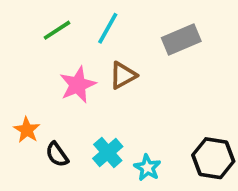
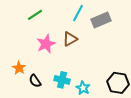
cyan line: (108, 28) -> (78, 13), moved
cyan cross: (108, 153) -> (62, 80), turned -35

